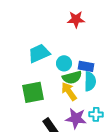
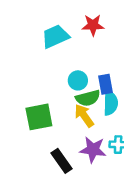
cyan trapezoid: (39, 53) -> (55, 36), moved
blue rectangle: (86, 66) -> (106, 84), turned 70

